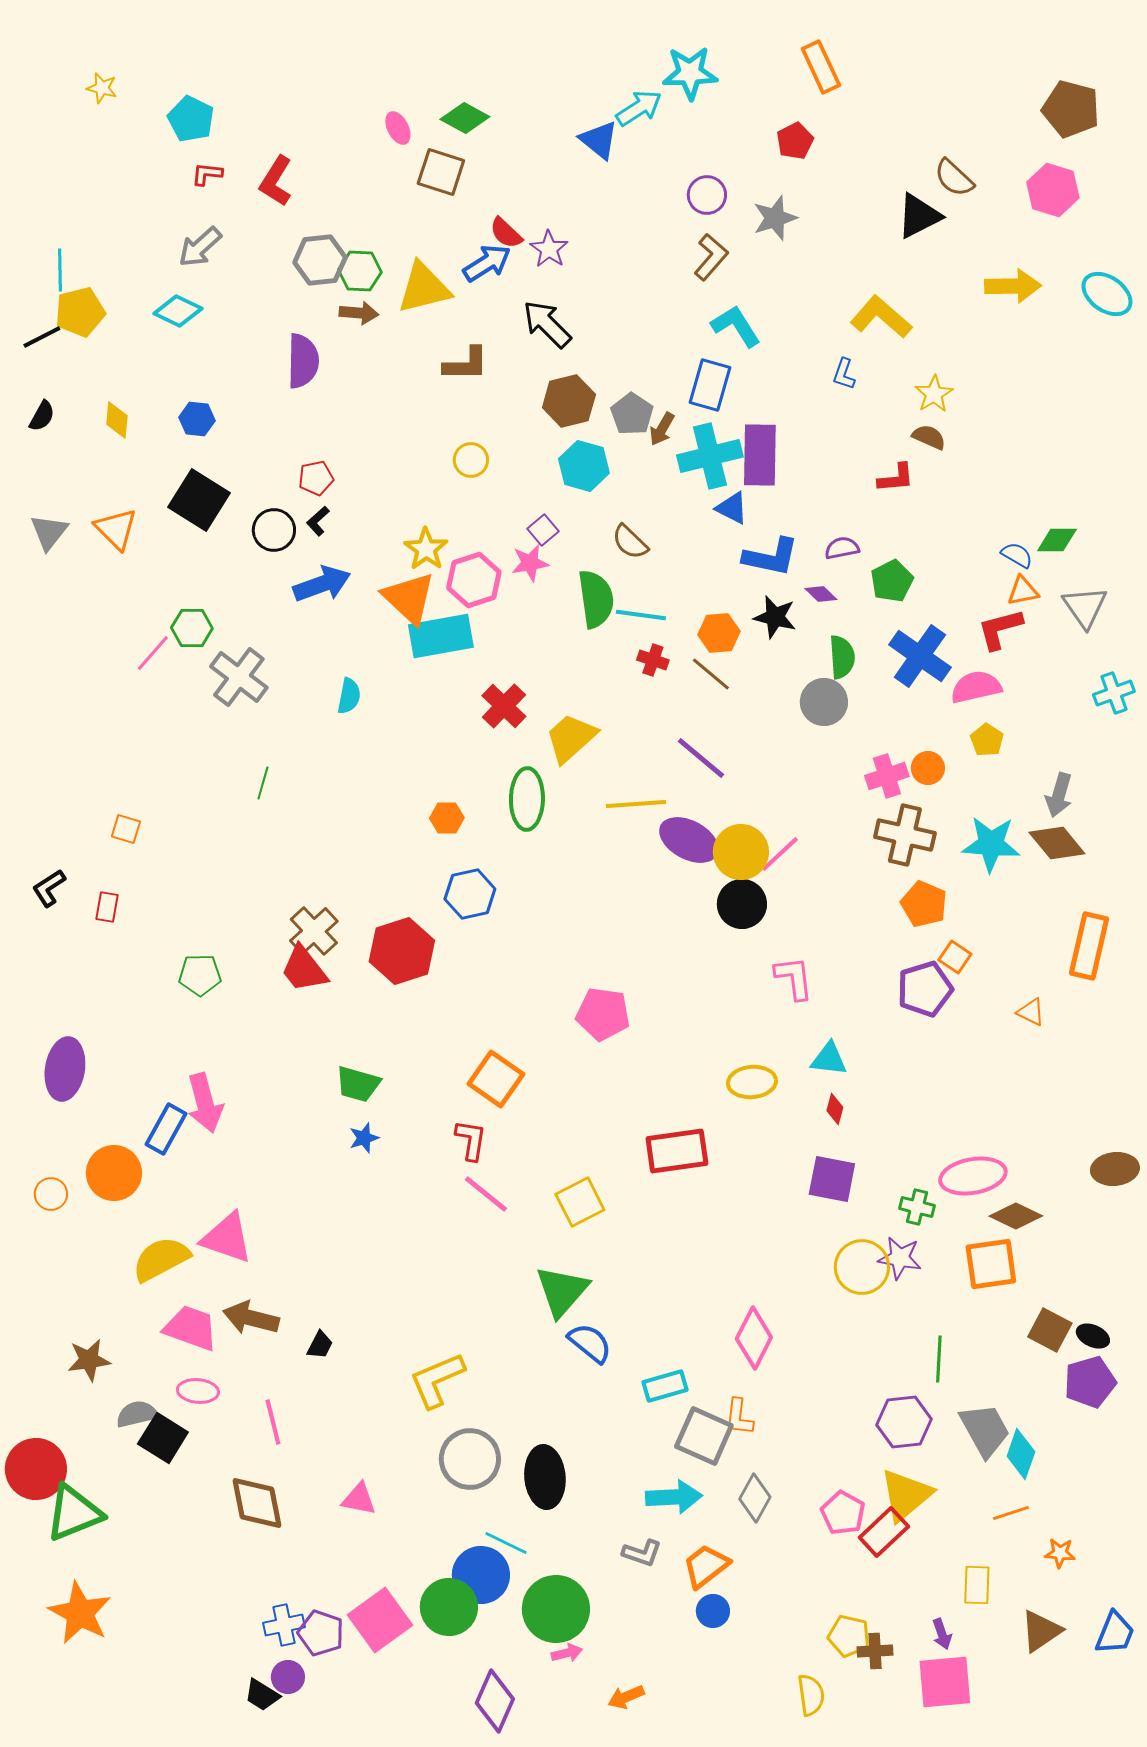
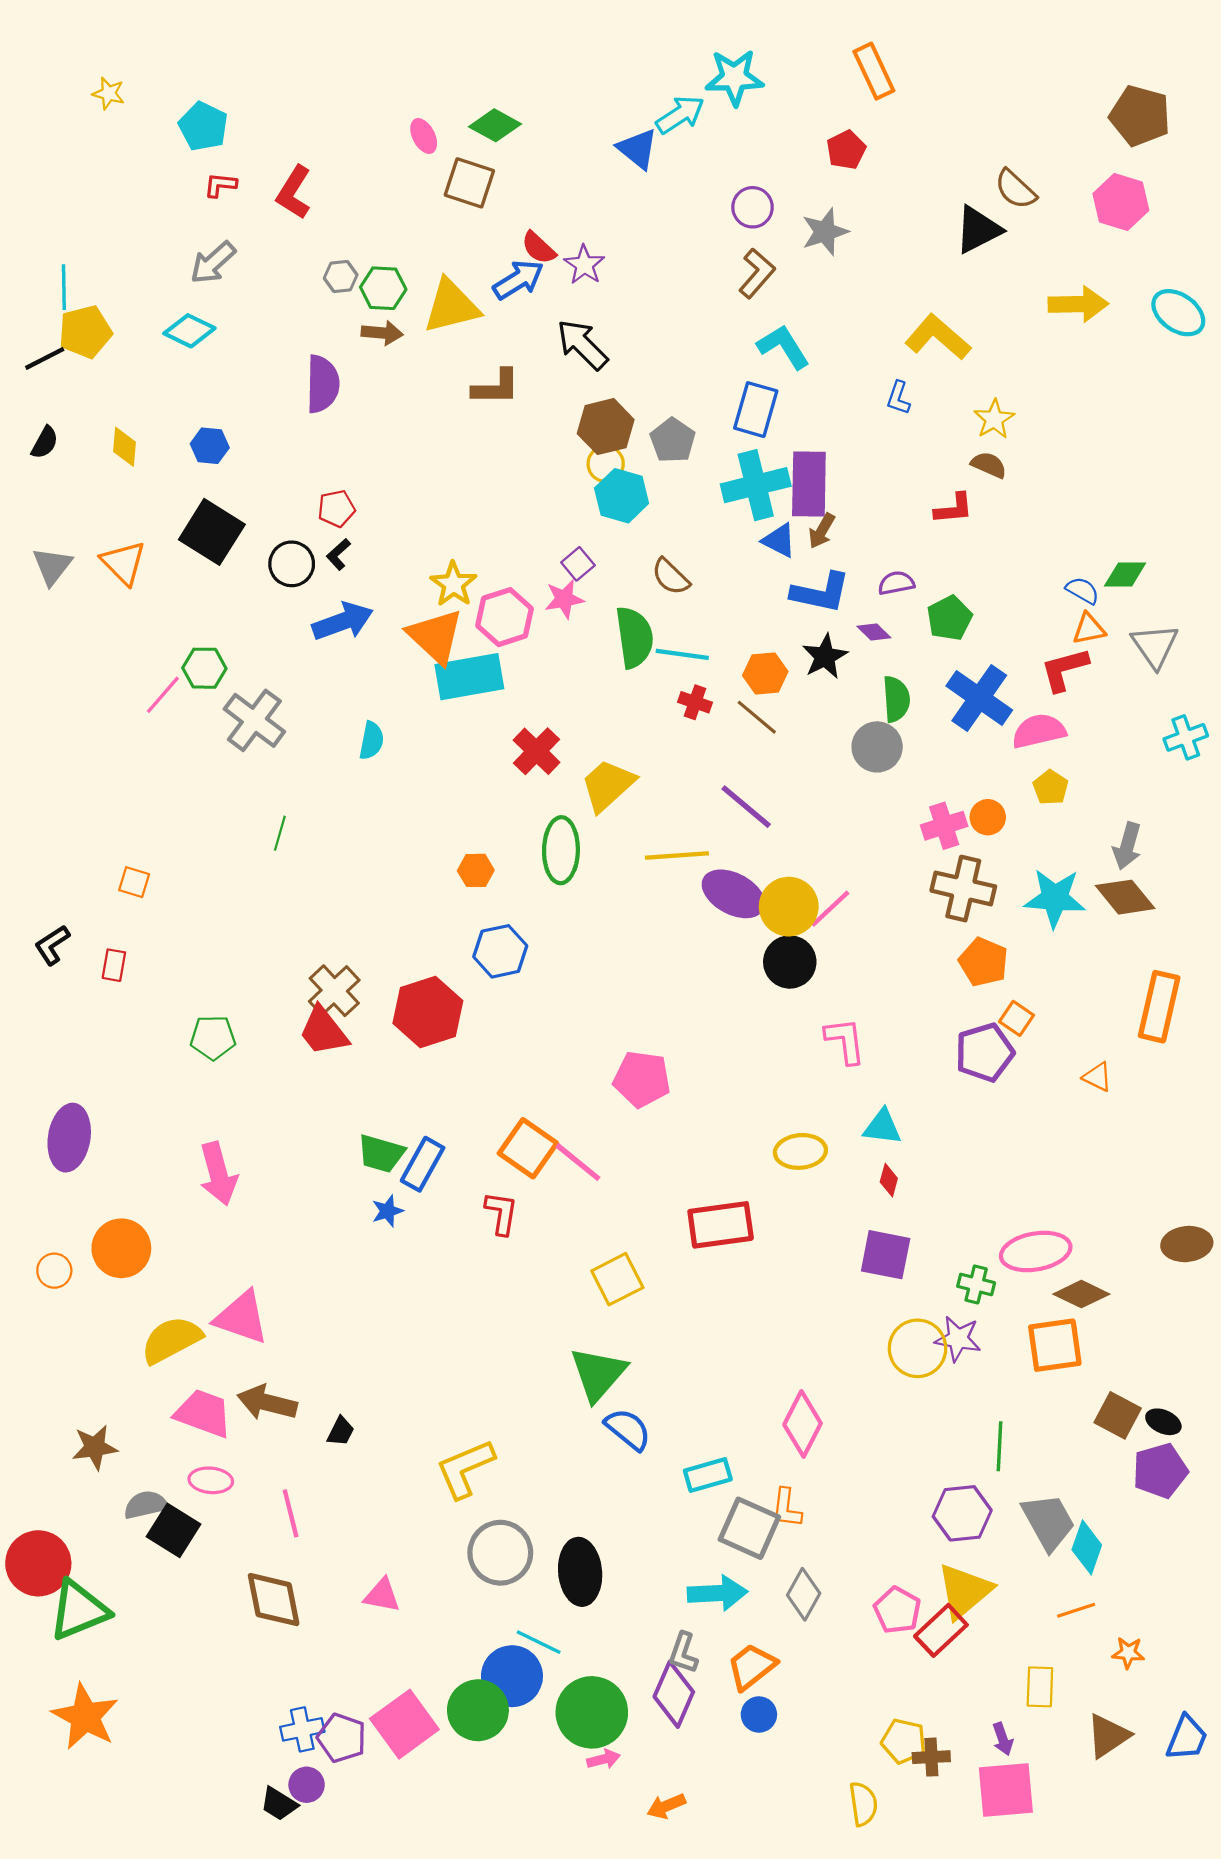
gray hexagon: (320, 260) -> (341, 276), size x0.6
brown arrow: (662, 429) -> (822, 531), moved
yellow circle: (471, 460) -> (606, 464), moved
black star: (775, 617) -> (825, 656), turned 30
blue rectangle: (166, 1129) -> (423, 1164), moved
pink line: (486, 1194) -> (578, 1162), moved
gray L-shape: (642, 1553) -> (683, 1653), turned 90
purple diamond: (495, 1701) -> (674, 1694), moved

